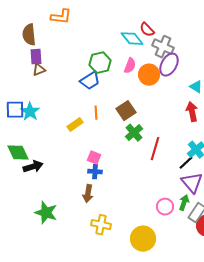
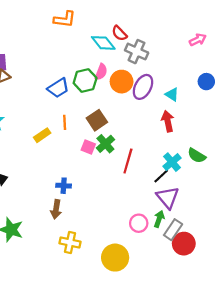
orange L-shape: (61, 17) -> (65, 19), moved
green hexagon: (100, 63) -> (85, 80), moved
purple ellipse: (169, 65) -> (143, 87), moved
pink square: (94, 158) -> (88, 147), moved

